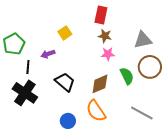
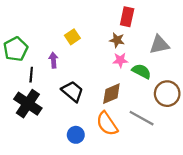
red rectangle: (101, 15) -> (127, 17), moved
purple arrow: (48, 54) -> (53, 60), turned 104
brown circle: (150, 67) -> (167, 94), moved
green semicircle: (127, 76) -> (142, 71), moved, turned -36
gray line: (142, 113) -> (142, 118), moved

